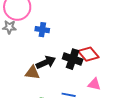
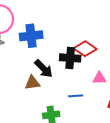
blue cross: (42, 30) -> (31, 36), size x1.5
black arrow: (46, 62) -> (44, 69), turned 84

